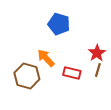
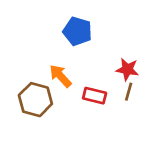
red star: (97, 53) -> (127, 69), turned -30

